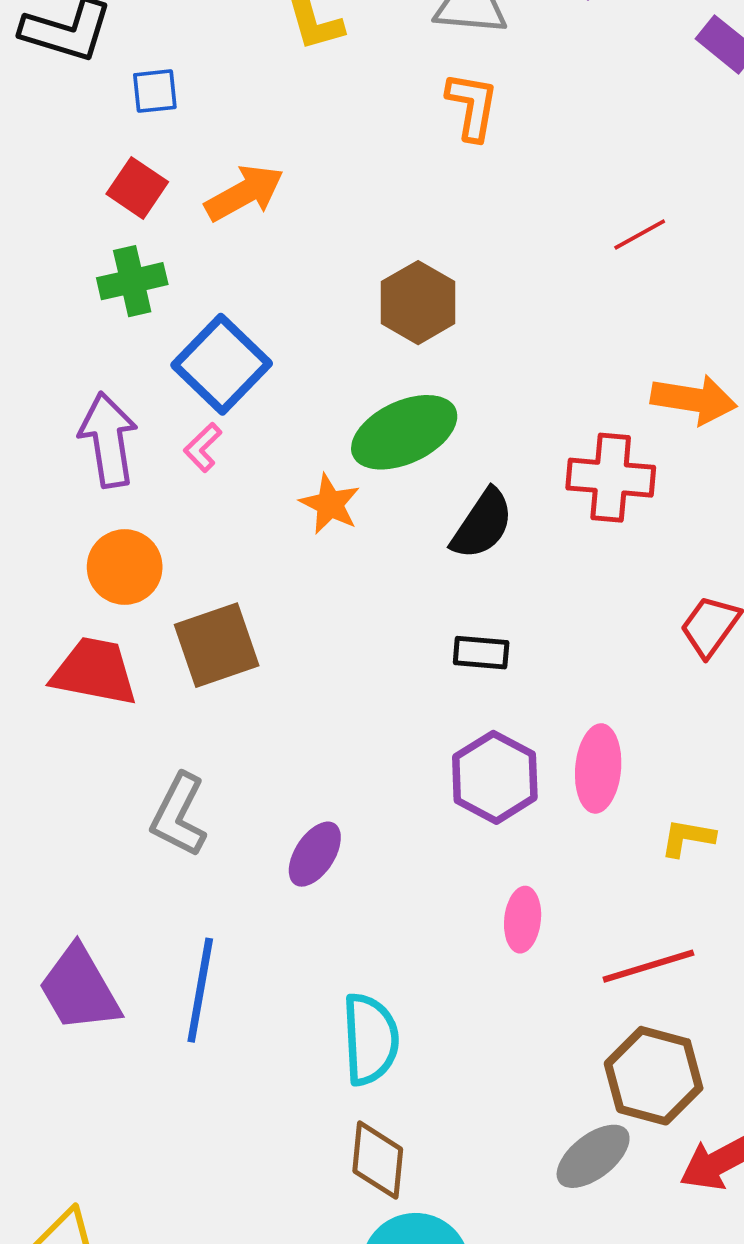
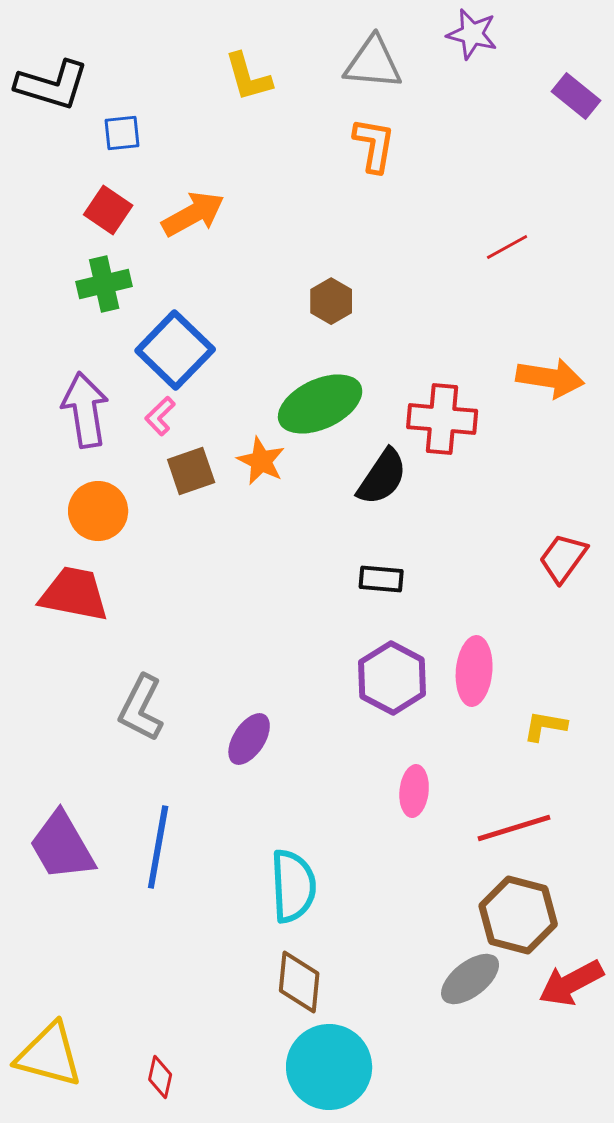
brown hexagon: (418, 303) -> (331, 301), size x0.7
red cross: (611, 478) -> (442, 419), moved
brown square: (217, 645) -> (191, 471), moved, size x0.7

